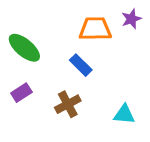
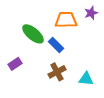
green ellipse: (24, 48) -> (33, 34), moved
brown cross: (68, 104) -> (57, 72), moved

